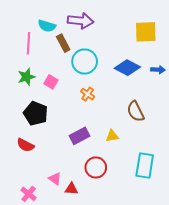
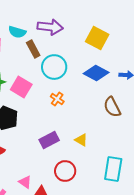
yellow square: (146, 32) -> (97, 38), moved, turned 30
pink square: (51, 82) -> (21, 87), size x1.5
brown semicircle: (136, 111) -> (112, 107), moved
yellow triangle: (112, 136) -> (81, 140), turned 40

